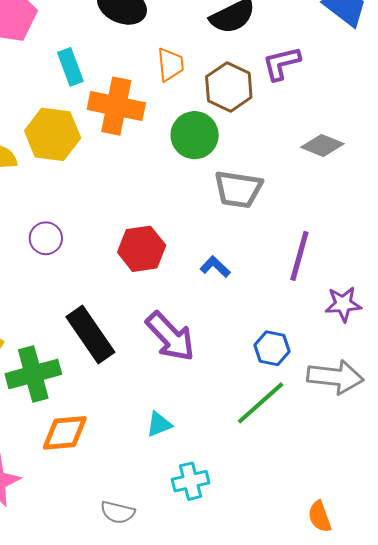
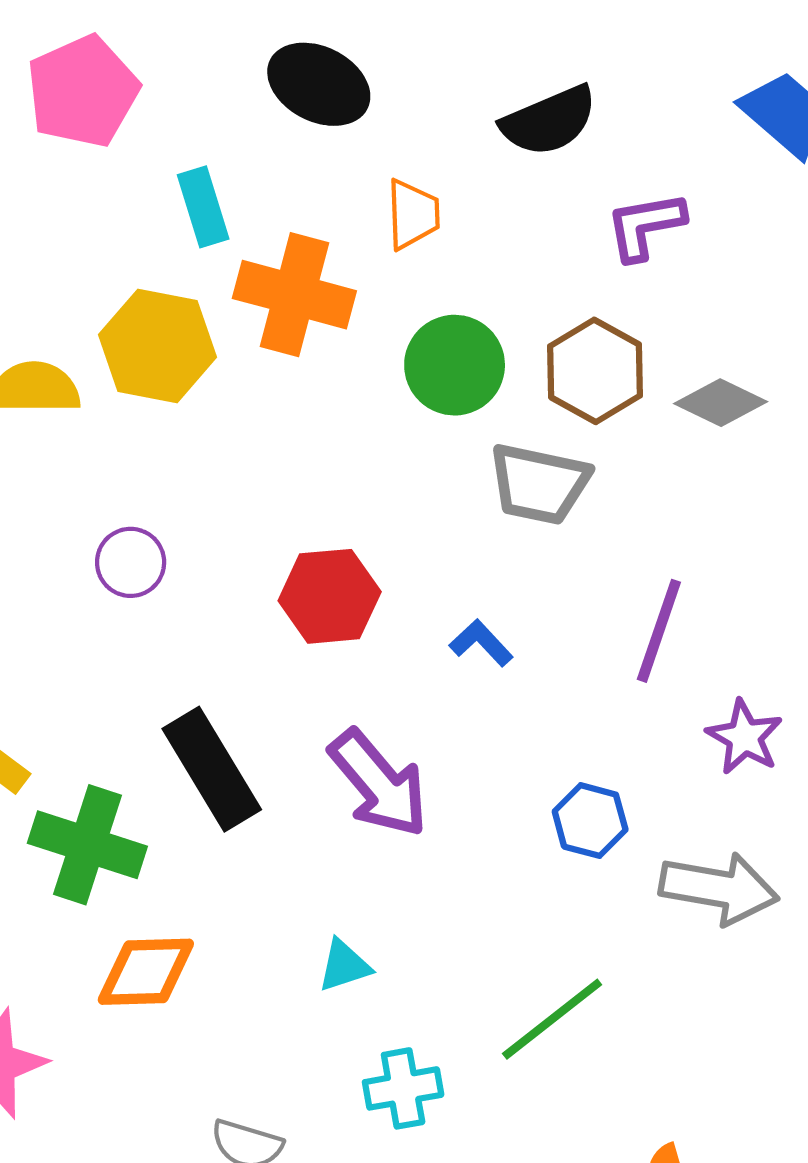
brown hexagon: (229, 87) -> (595, 371), moved
purple star: (343, 304) -> (744, 737), turned 30
green cross: (33, 374) -> (87, 845), turned 30
green line: (261, 403) -> (552, 1019), moved

